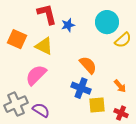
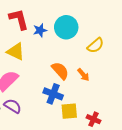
cyan circle: (107, 22) -> (66, 27), moved
orange arrow: (120, 86) -> (83, 75), moved
purple semicircle: (41, 110) -> (13, 106), moved

